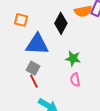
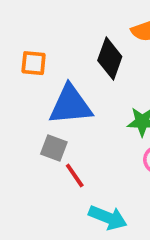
gray square: (33, 68) -> (54, 148), moved

